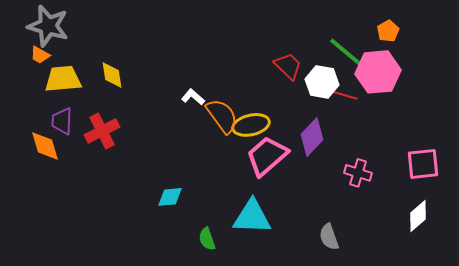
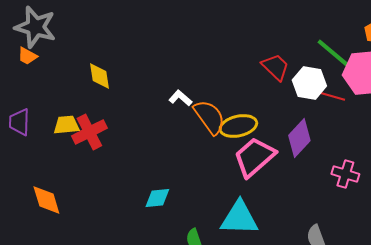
yellow trapezoid: (63, 79) -> (66, 125), moved, size x0.7
purple trapezoid: (62, 121) -> (19, 122), moved
orange diamond: (45, 146) -> (46, 200), moved

